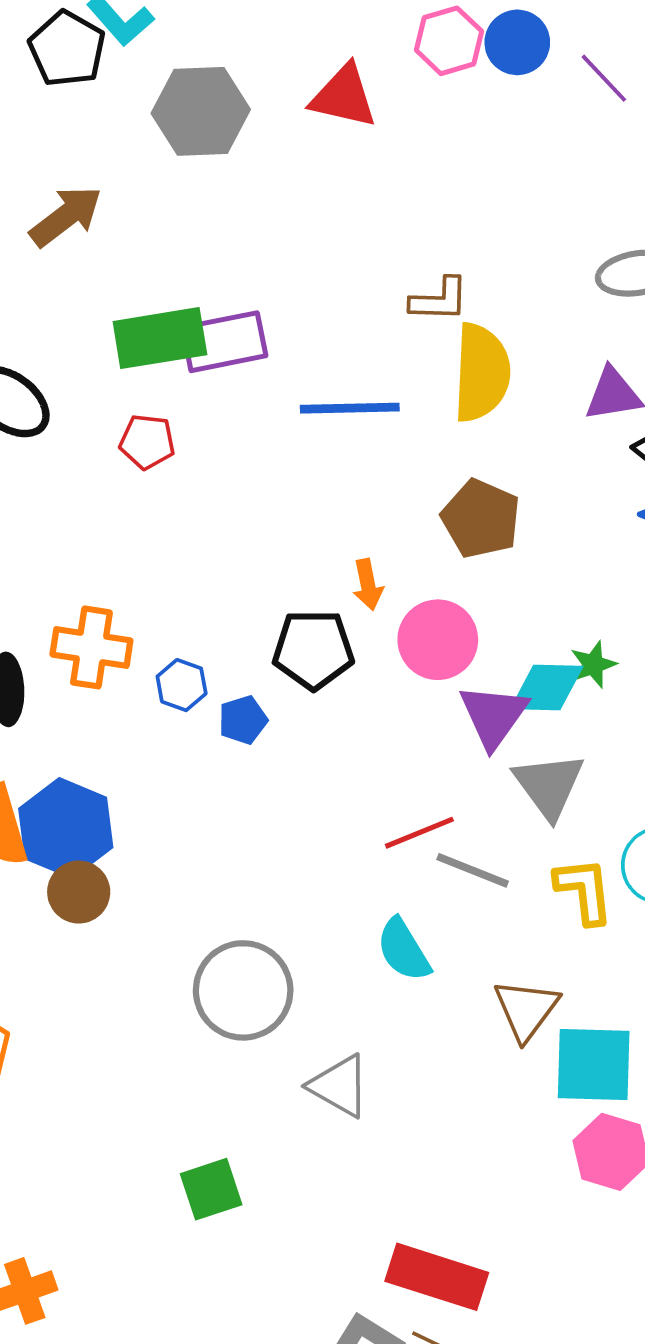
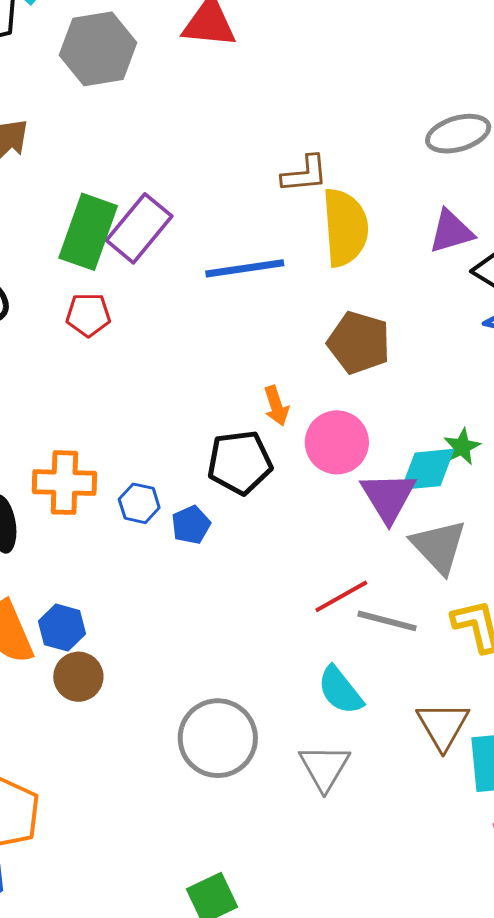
green rectangle: (160, 338) -> (88, 232), turned -54
purple rectangle: (224, 342) -> (139, 228), turned -32
blue hexagon: (66, 828) -> (62, 628), size x0.6
gray triangle: (339, 1086) -> (324, 767), moved, turned 38

